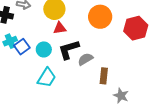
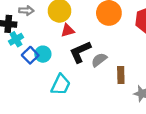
cyan cross: (10, 41) -> (16, 39), moved
cyan circle: (44, 49) -> (43, 54), moved

